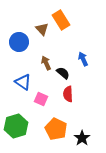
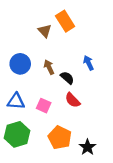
blue circle: (19, 42) -> (20, 64), moved
blue triangle: (23, 82) -> (16, 101), moved, turned -30
red semicircle: (68, 94) -> (73, 100), turned -42

